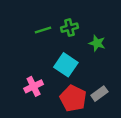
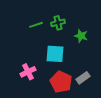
cyan square: (66, 65) -> (55, 54), turned -30

